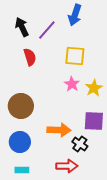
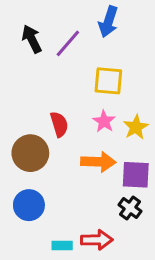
red semicircle: (30, 57) -> (59, 124), moved
orange arrow: (59, 130) -> (98, 162), moved
black cross: (80, 144) -> (130, 208), moved
cyan rectangle: (22, 170) -> (62, 246), moved

